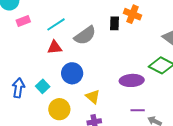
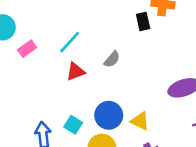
gray semicircle: (85, 35) -> (112, 59), moved, size x0.6
blue circle: (72, 73) -> (109, 115), moved

